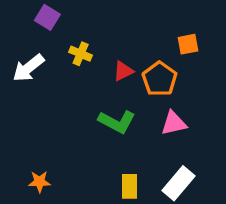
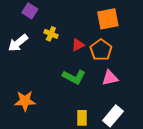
orange square: (188, 44) -> (108, 19), moved, size x1.6
orange star: (39, 182) -> (25, 101), moved, size x1.5

